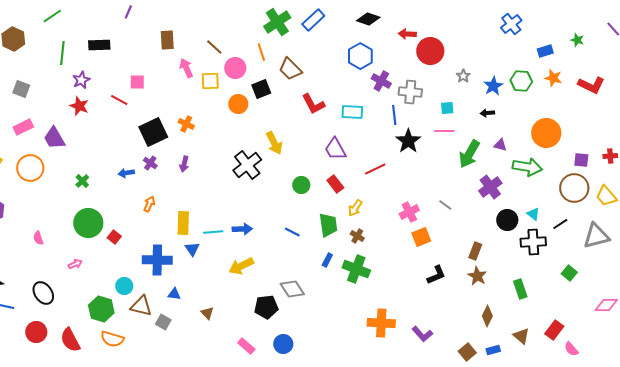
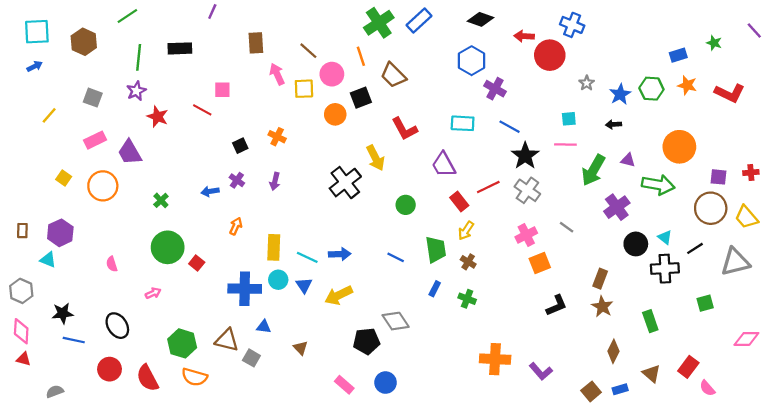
blue cross: (511, 24) -> (572, 25), moved, turned -30
purple star: (81, 80) -> (136, 91), moved
gray cross: (410, 92) -> (527, 190), moved, turned 30
red L-shape: (313, 104) -> (404, 129), moved
blue line: (394, 115) -> (510, 127), turned -54
black square: (153, 132) -> (240, 146), size x0.5
red rectangle: (335, 184) -> (459, 202), moved
cyan line: (213, 232) -> (307, 257), turned 30
blue triangle: (192, 249) -> (304, 285), moved
green cross: (356, 269) -> (467, 299), size x0.6
green square: (569, 273) -> (705, 303), turned 35
cyan circle: (124, 286) -> (278, 280), moved

